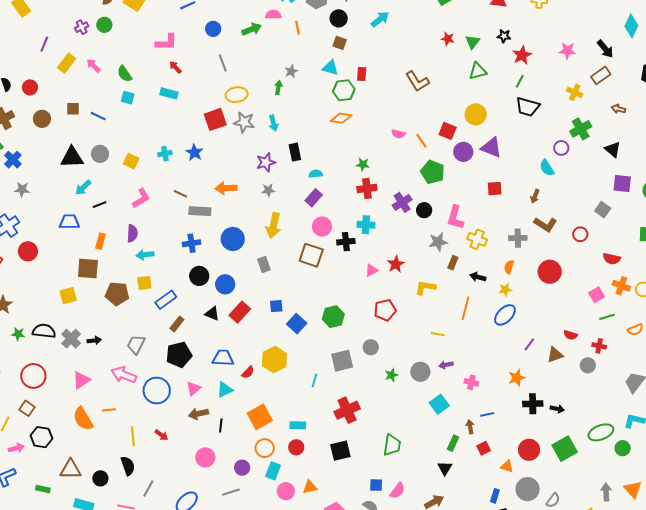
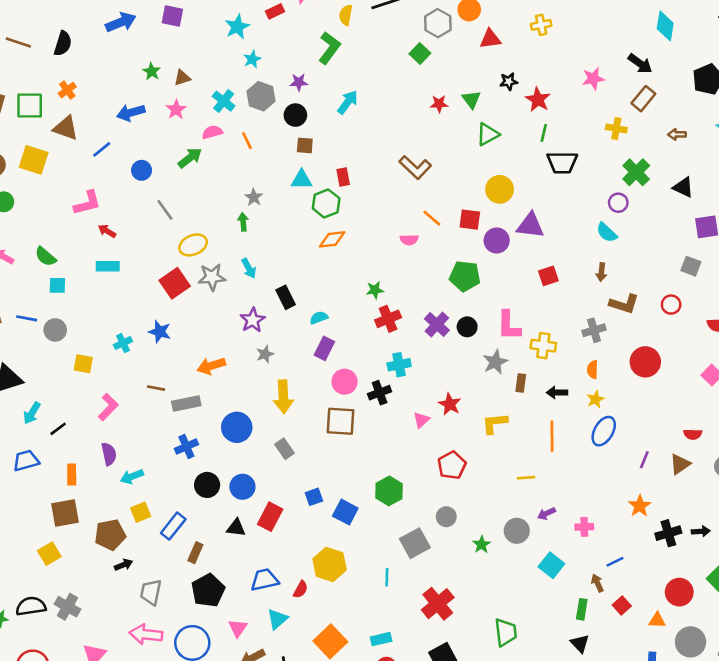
orange line: (422, 141) -> (432, 218), moved
gray circle: (100, 154) -> (55, 330), moved
black arrow: (94, 340) -> (123, 565), moved

